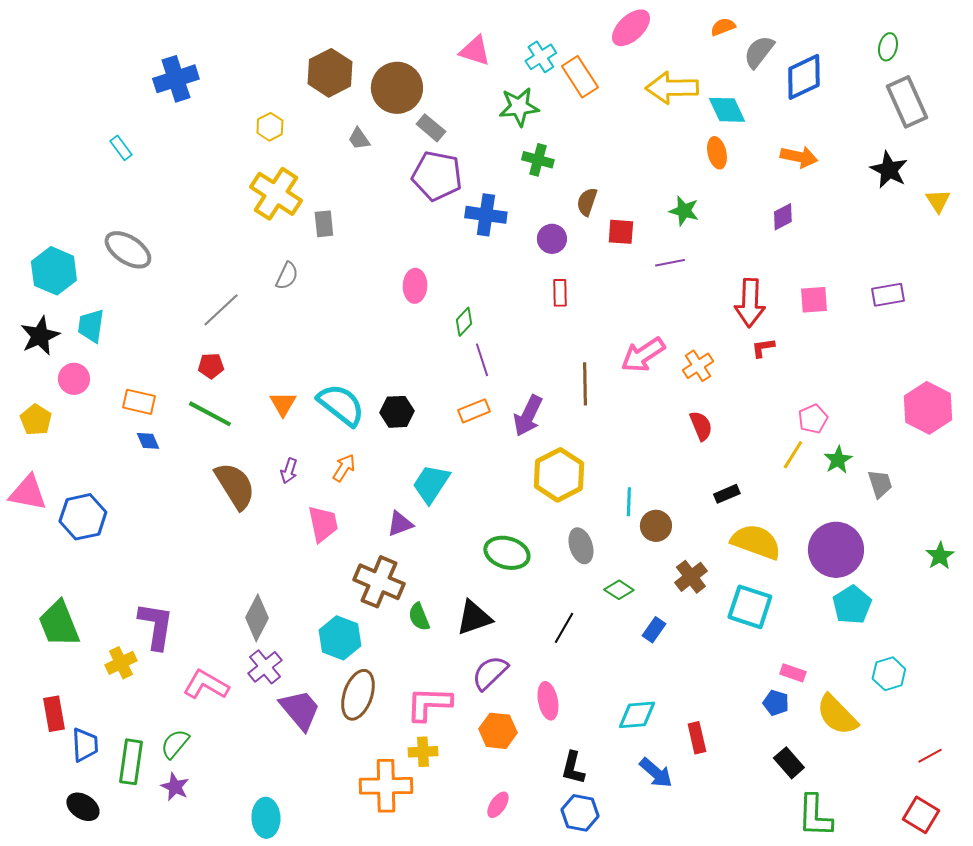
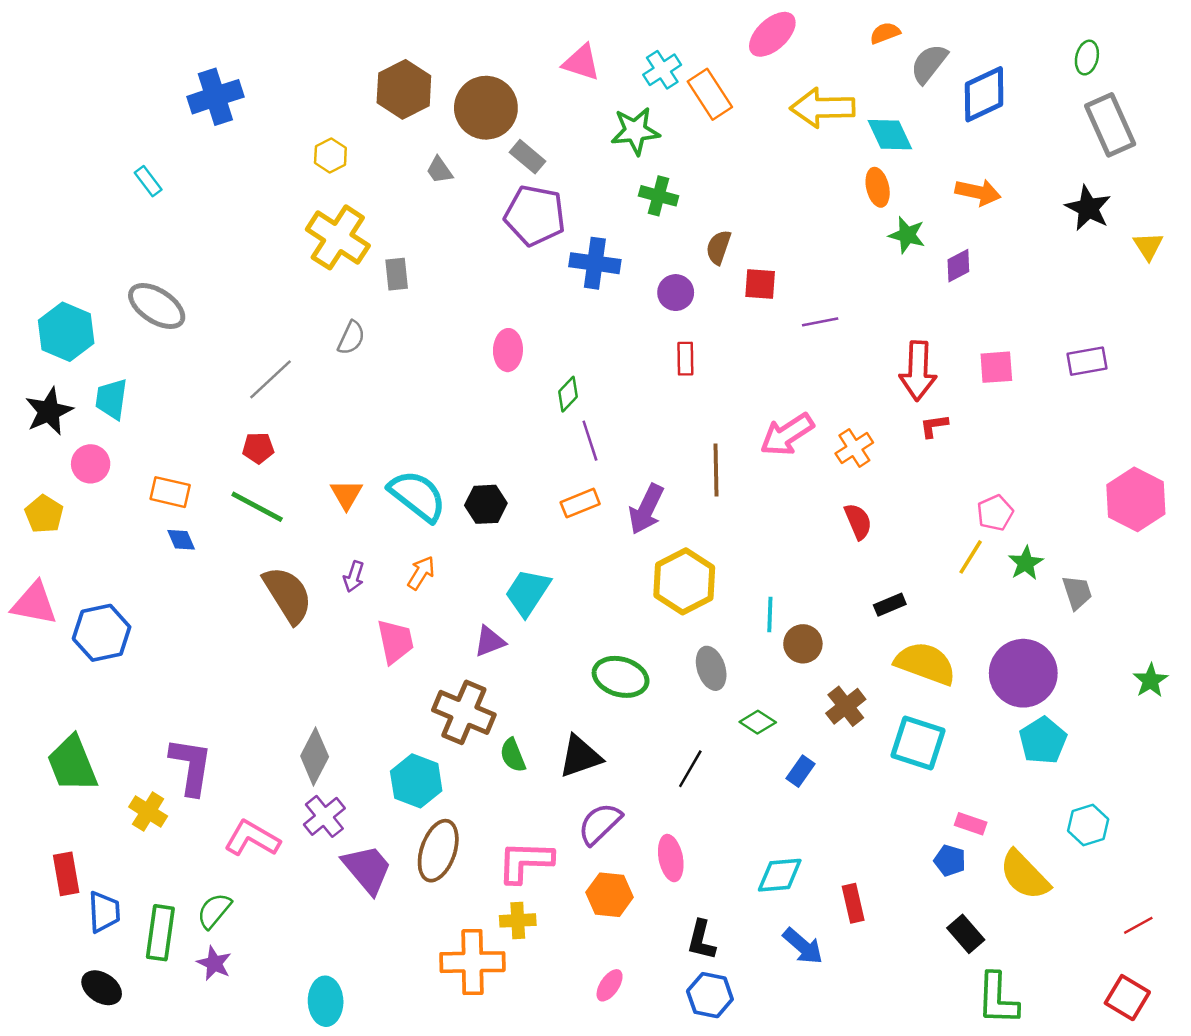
green star: (684, 211) -> (907, 235), moved
yellow cross: (121, 663) -> (148, 812), turned -32

